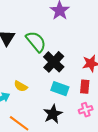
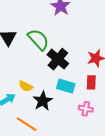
pink cross: (86, 110) -> (86, 109), moved, turned 32
black star: (53, 114) -> (43, 101), moved

